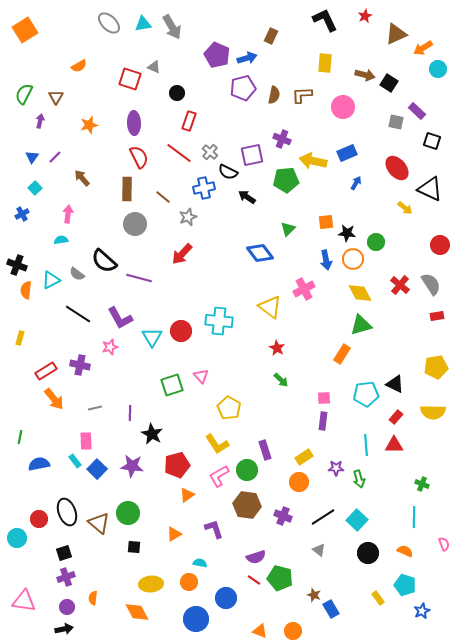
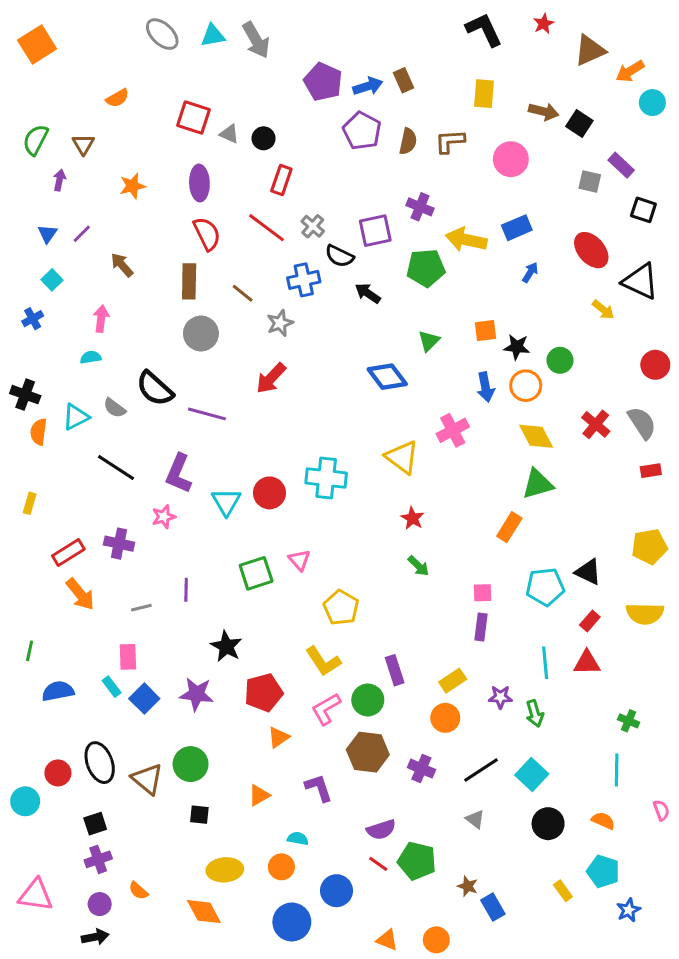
brown rectangle: (271, 36) -> (404, 80), moved, turned -49
gray triangle: (154, 67) -> (229, 134), moved
purple pentagon: (243, 88) -> (362, 131), turned -30
purple L-shape: (120, 318) -> (179, 474), turned 52
purple line: (130, 413) -> (186, 590), moved
orange semicircle: (93, 598) -> (138, 891), turned -56

